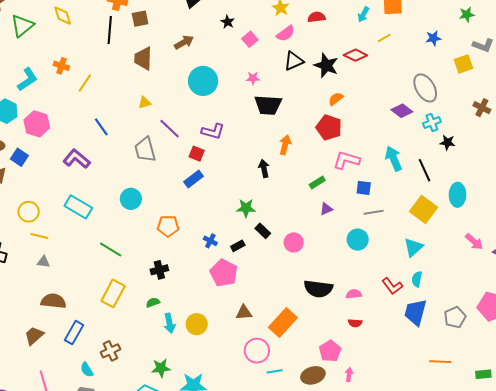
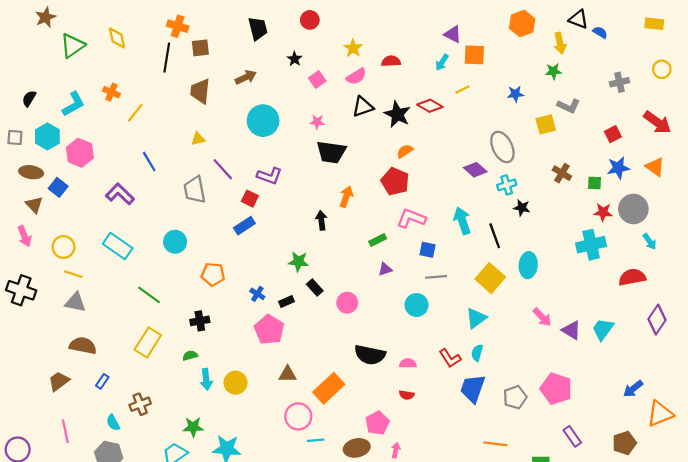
gray triangle: (43, 262) -> (75, 302), size x1.5
blue rectangle: (74, 333) -> (102, 381), size x0.6

